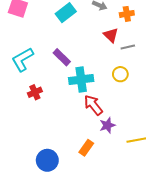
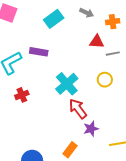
red triangle: (111, 35) -> (97, 42), turned -42
purple rectangle: (62, 57) -> (39, 52), moved, turned -36
cyan cross: (81, 79) -> (67, 84), turned -35

